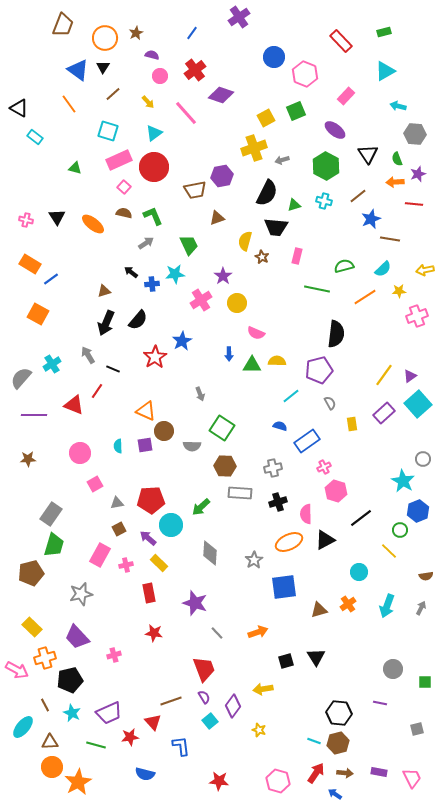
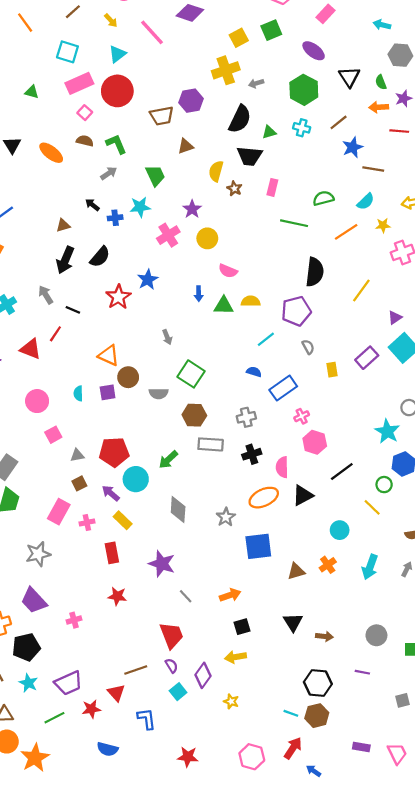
yellow line: (384, 375) -> (361, 290), moved
black square: (286, 661) -> (242, 627), moved
green line: (96, 745) -> (54, 718), turned -42
brown arrow: (345, 773) -> (324, 636), moved

